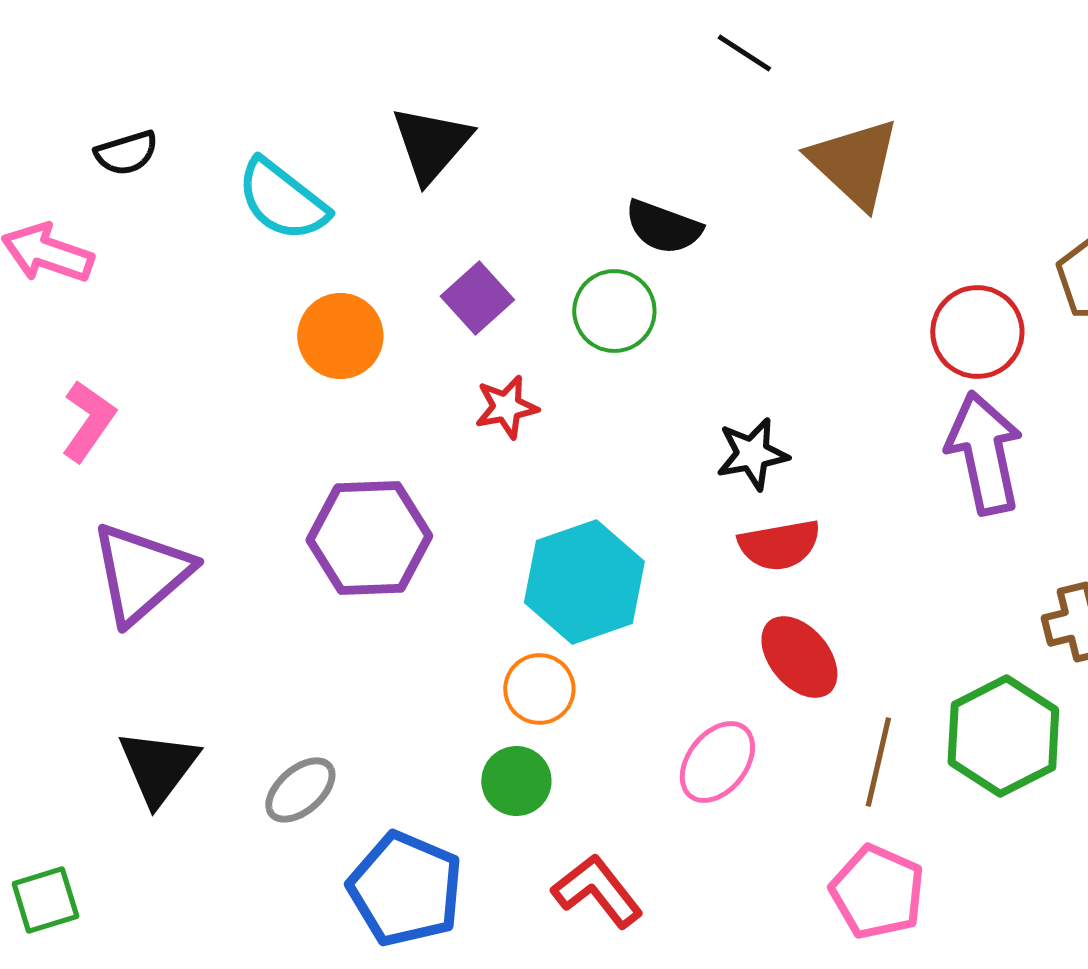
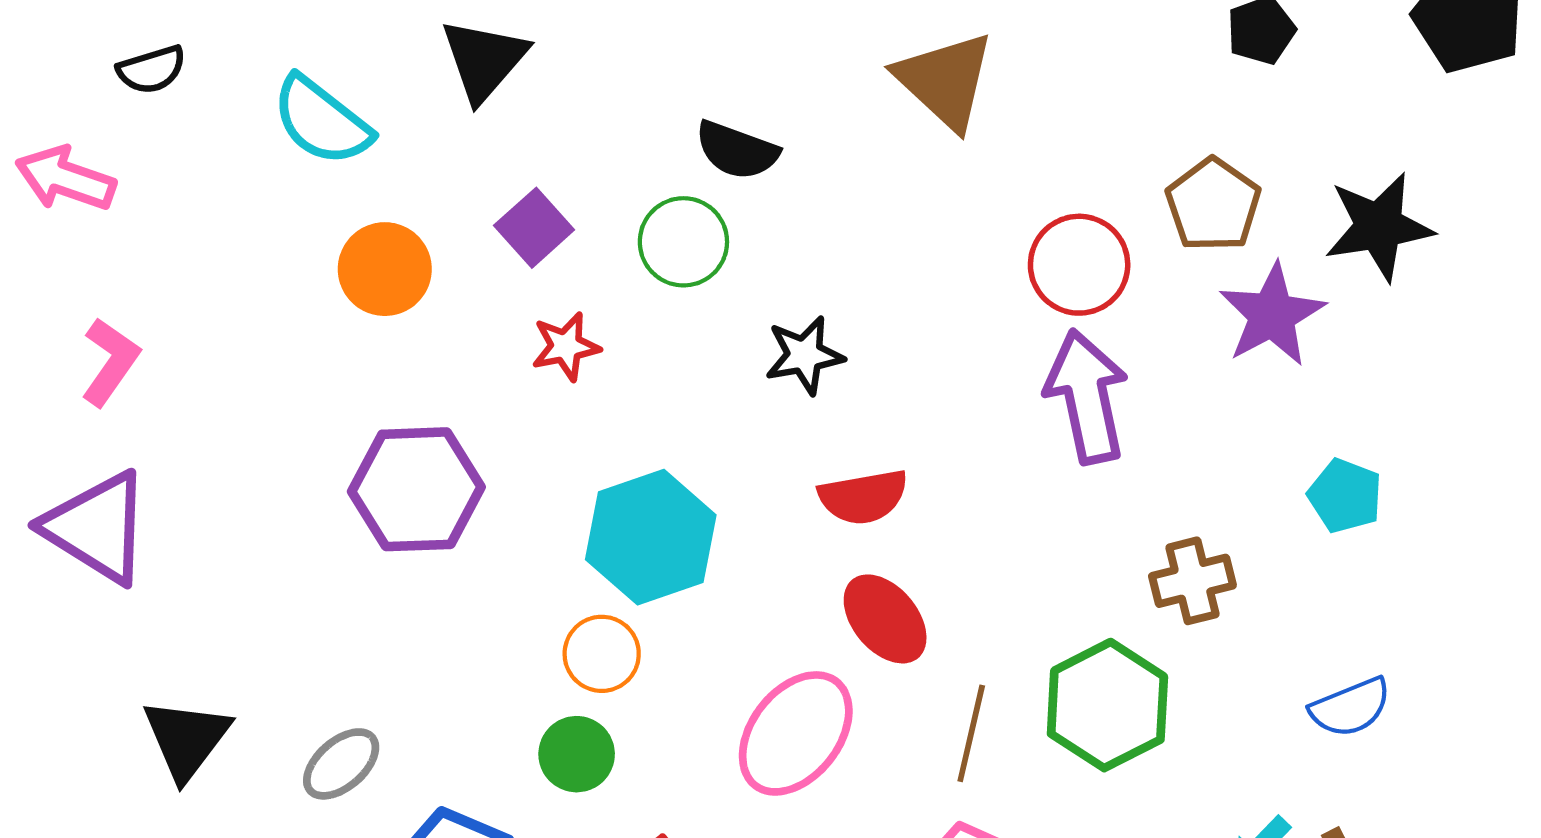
black star: (752, 454) -> (804, 355), moved
purple triangle: (141, 573) -> (97, 527), moved, turned -47
pink ellipse: (717, 762) -> (796, 733), size x1.4

